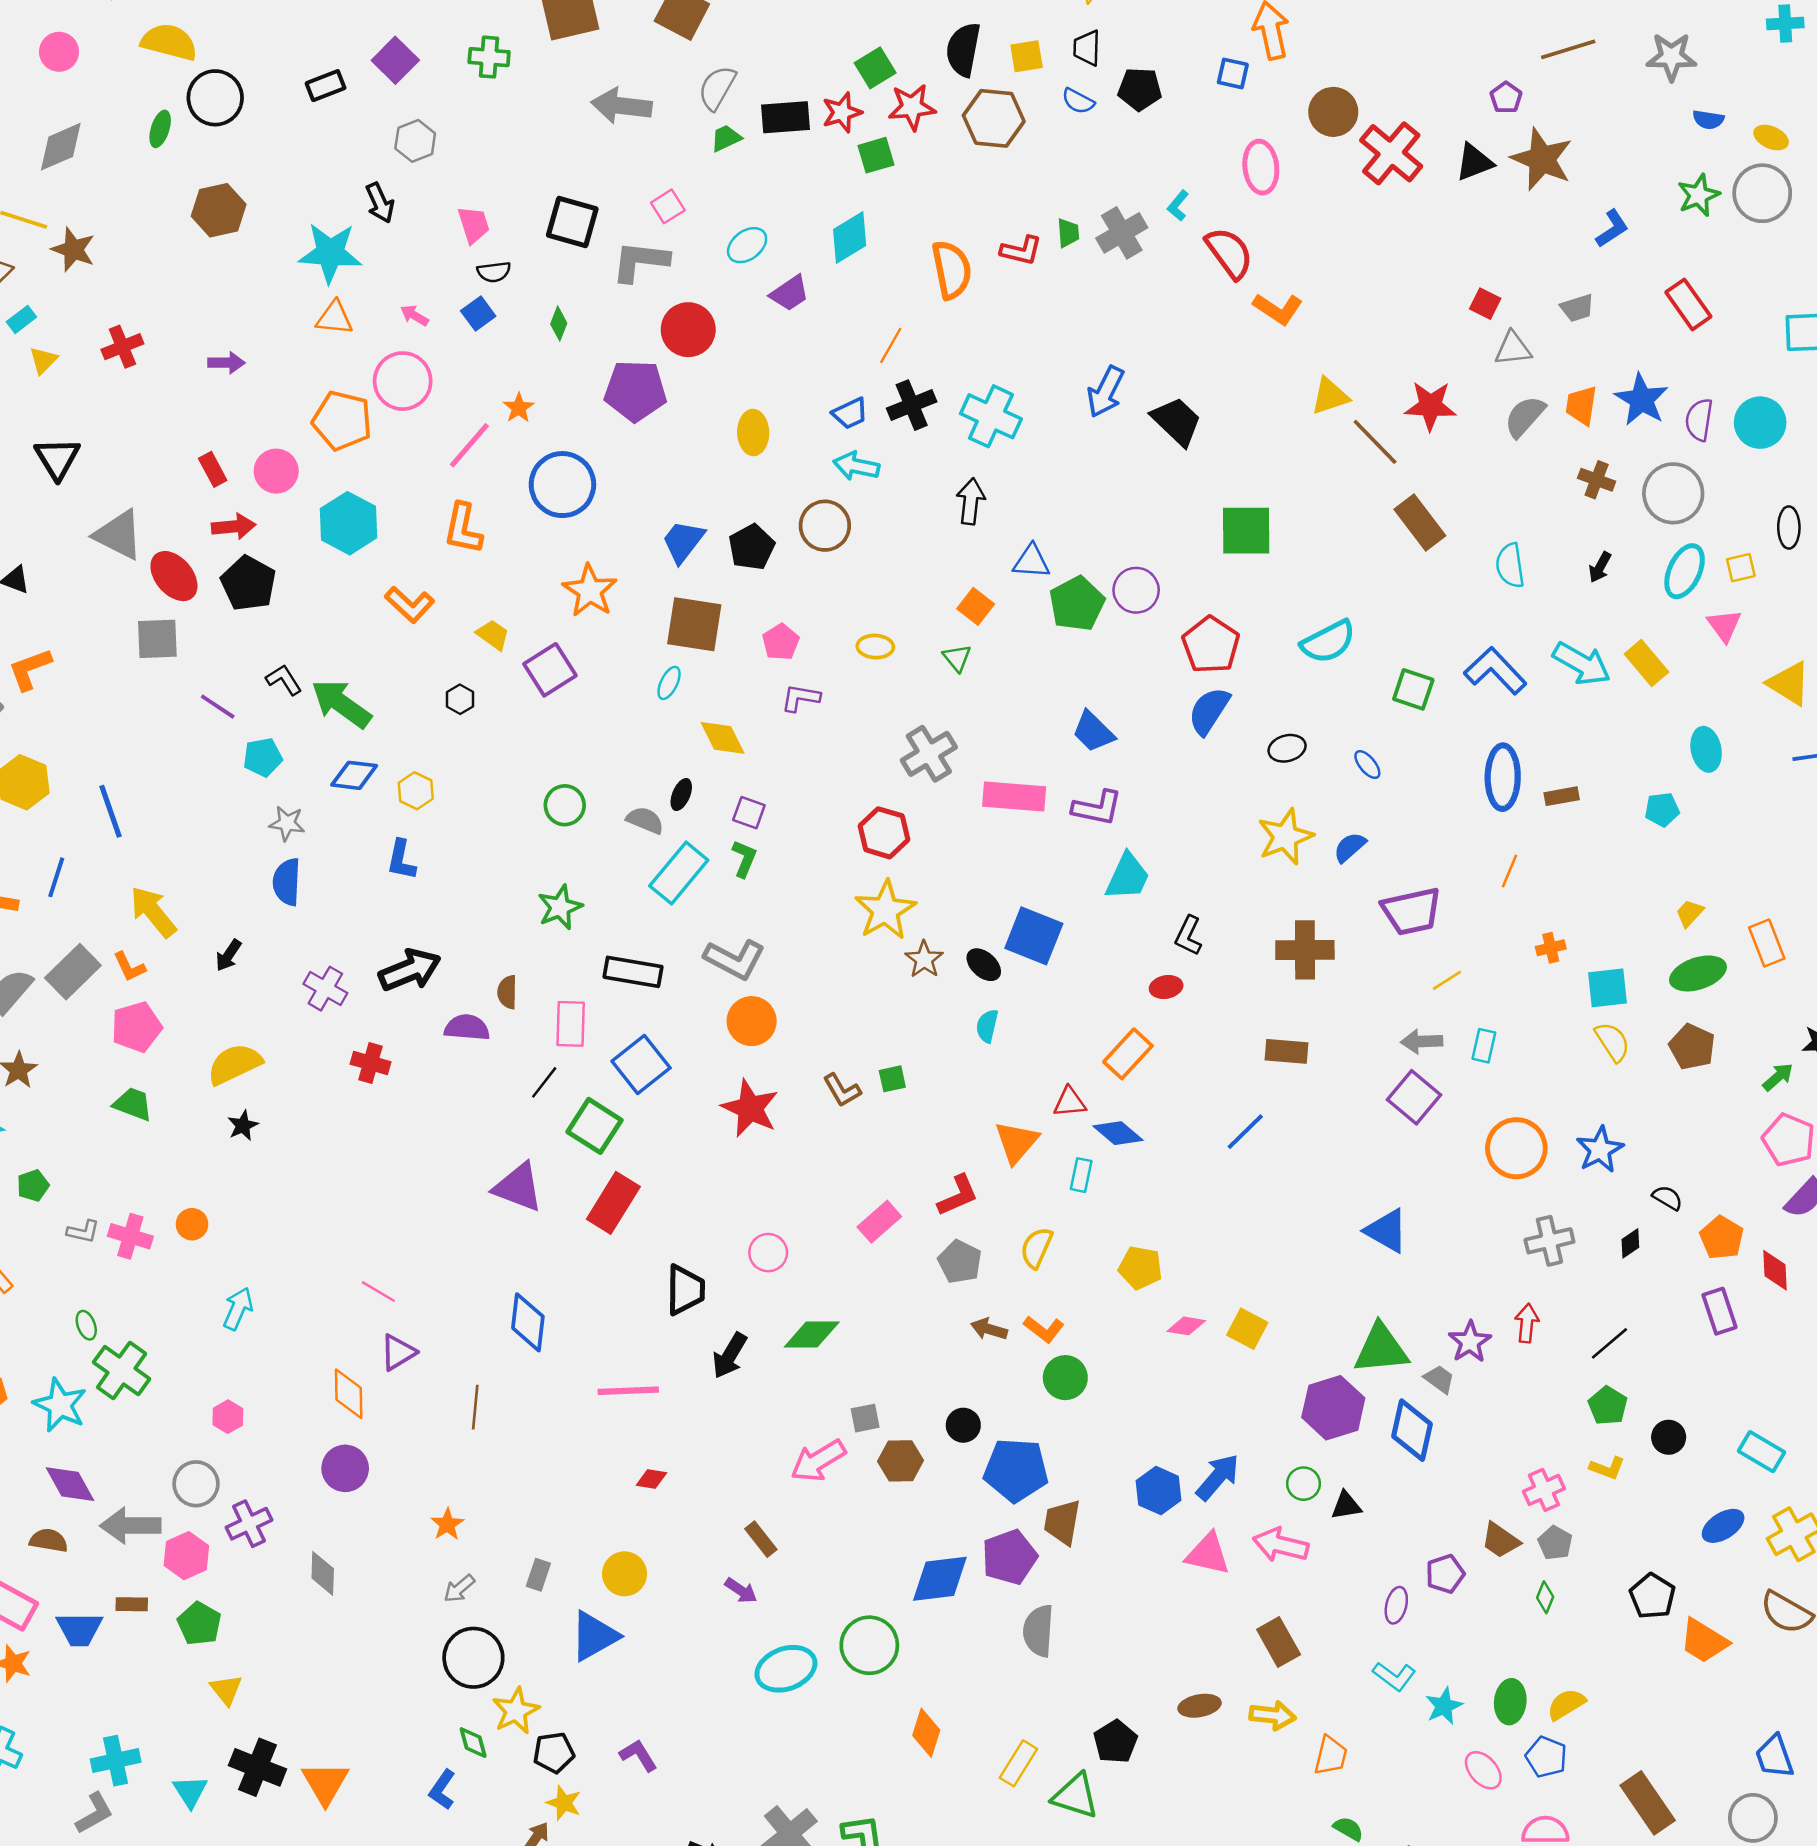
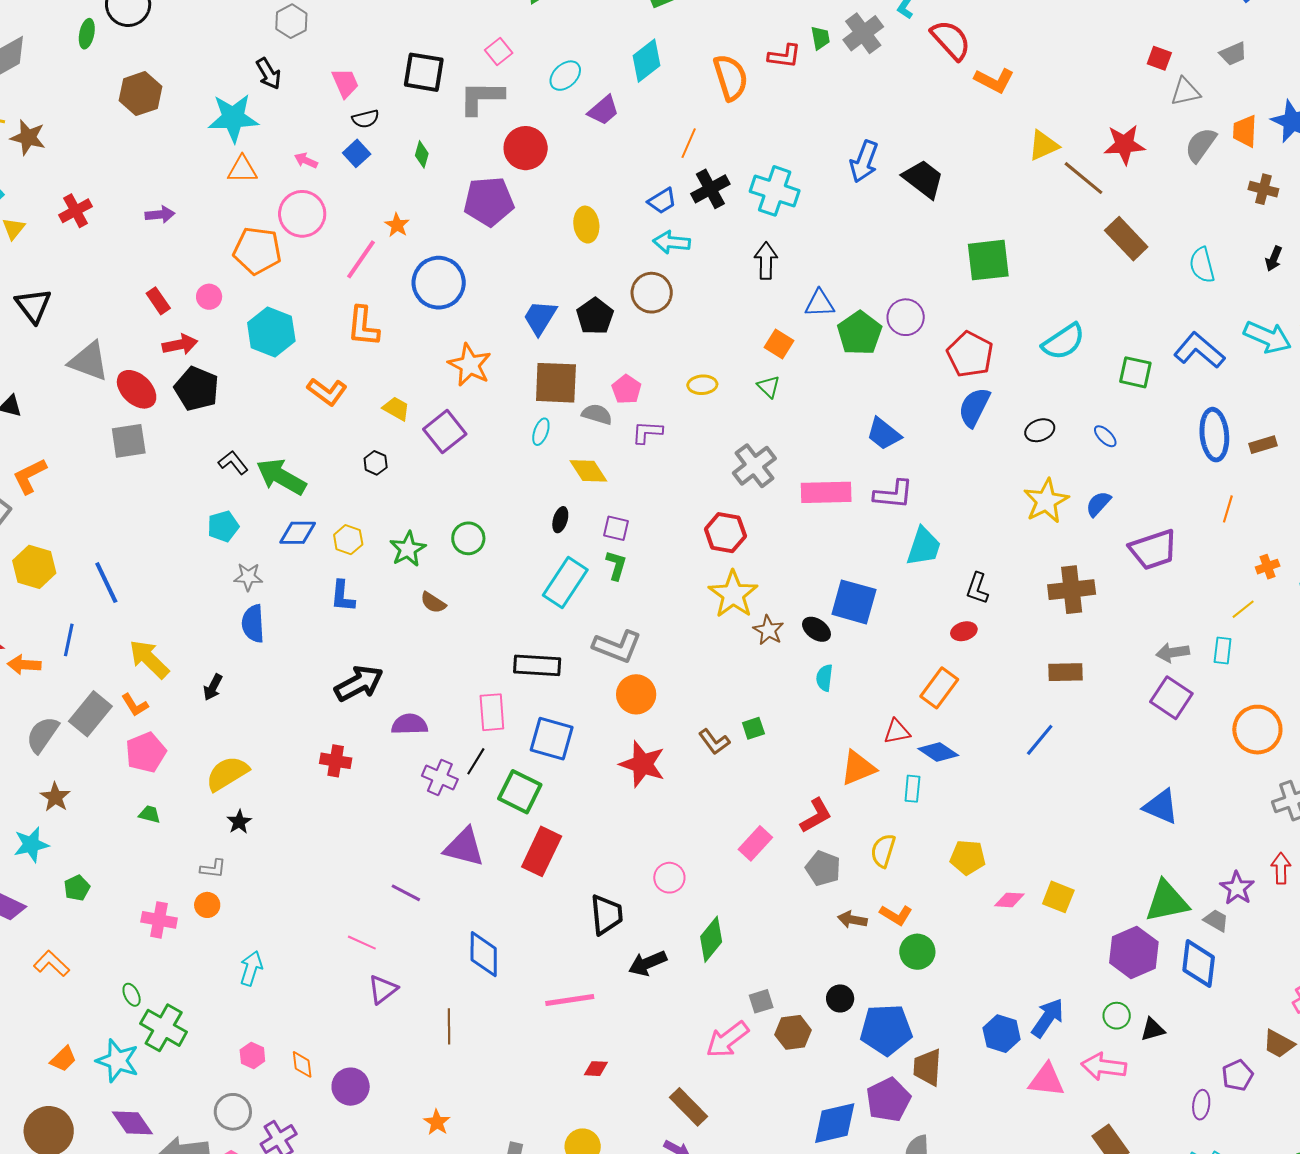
pink circle: (276, 471) -> (209, 297), size x0.7
purple line: (218, 707) -> (406, 893), moved
gray semicircle: (645, 820) -> (597, 414), moved
green star: (560, 907) -> (408, 549), moved
yellow line: (1447, 980) -> (1243, 609), moved
purple cross: (325, 989) -> (440, 778), moved
brown semicircle: (507, 992) -> (433, 603), moved, turned -52
blue square: (641, 1065) -> (552, 739), turned -30
green trapezoid: (133, 1104) -> (150, 814), size x0.7
orange triangle: (1017, 1142) -> (858, 768), turned 33
gray L-shape: (83, 1232) -> (213, 869), moved
green diamond: (812, 1334) -> (711, 939), turned -45
black arrow: (730, 1356) -> (648, 963), turned 42
orange diamond: (349, 1394) -> (302, 1064), moved, size x0.7
brown rectangle: (761, 1539) -> (688, 1107), size x1.4

